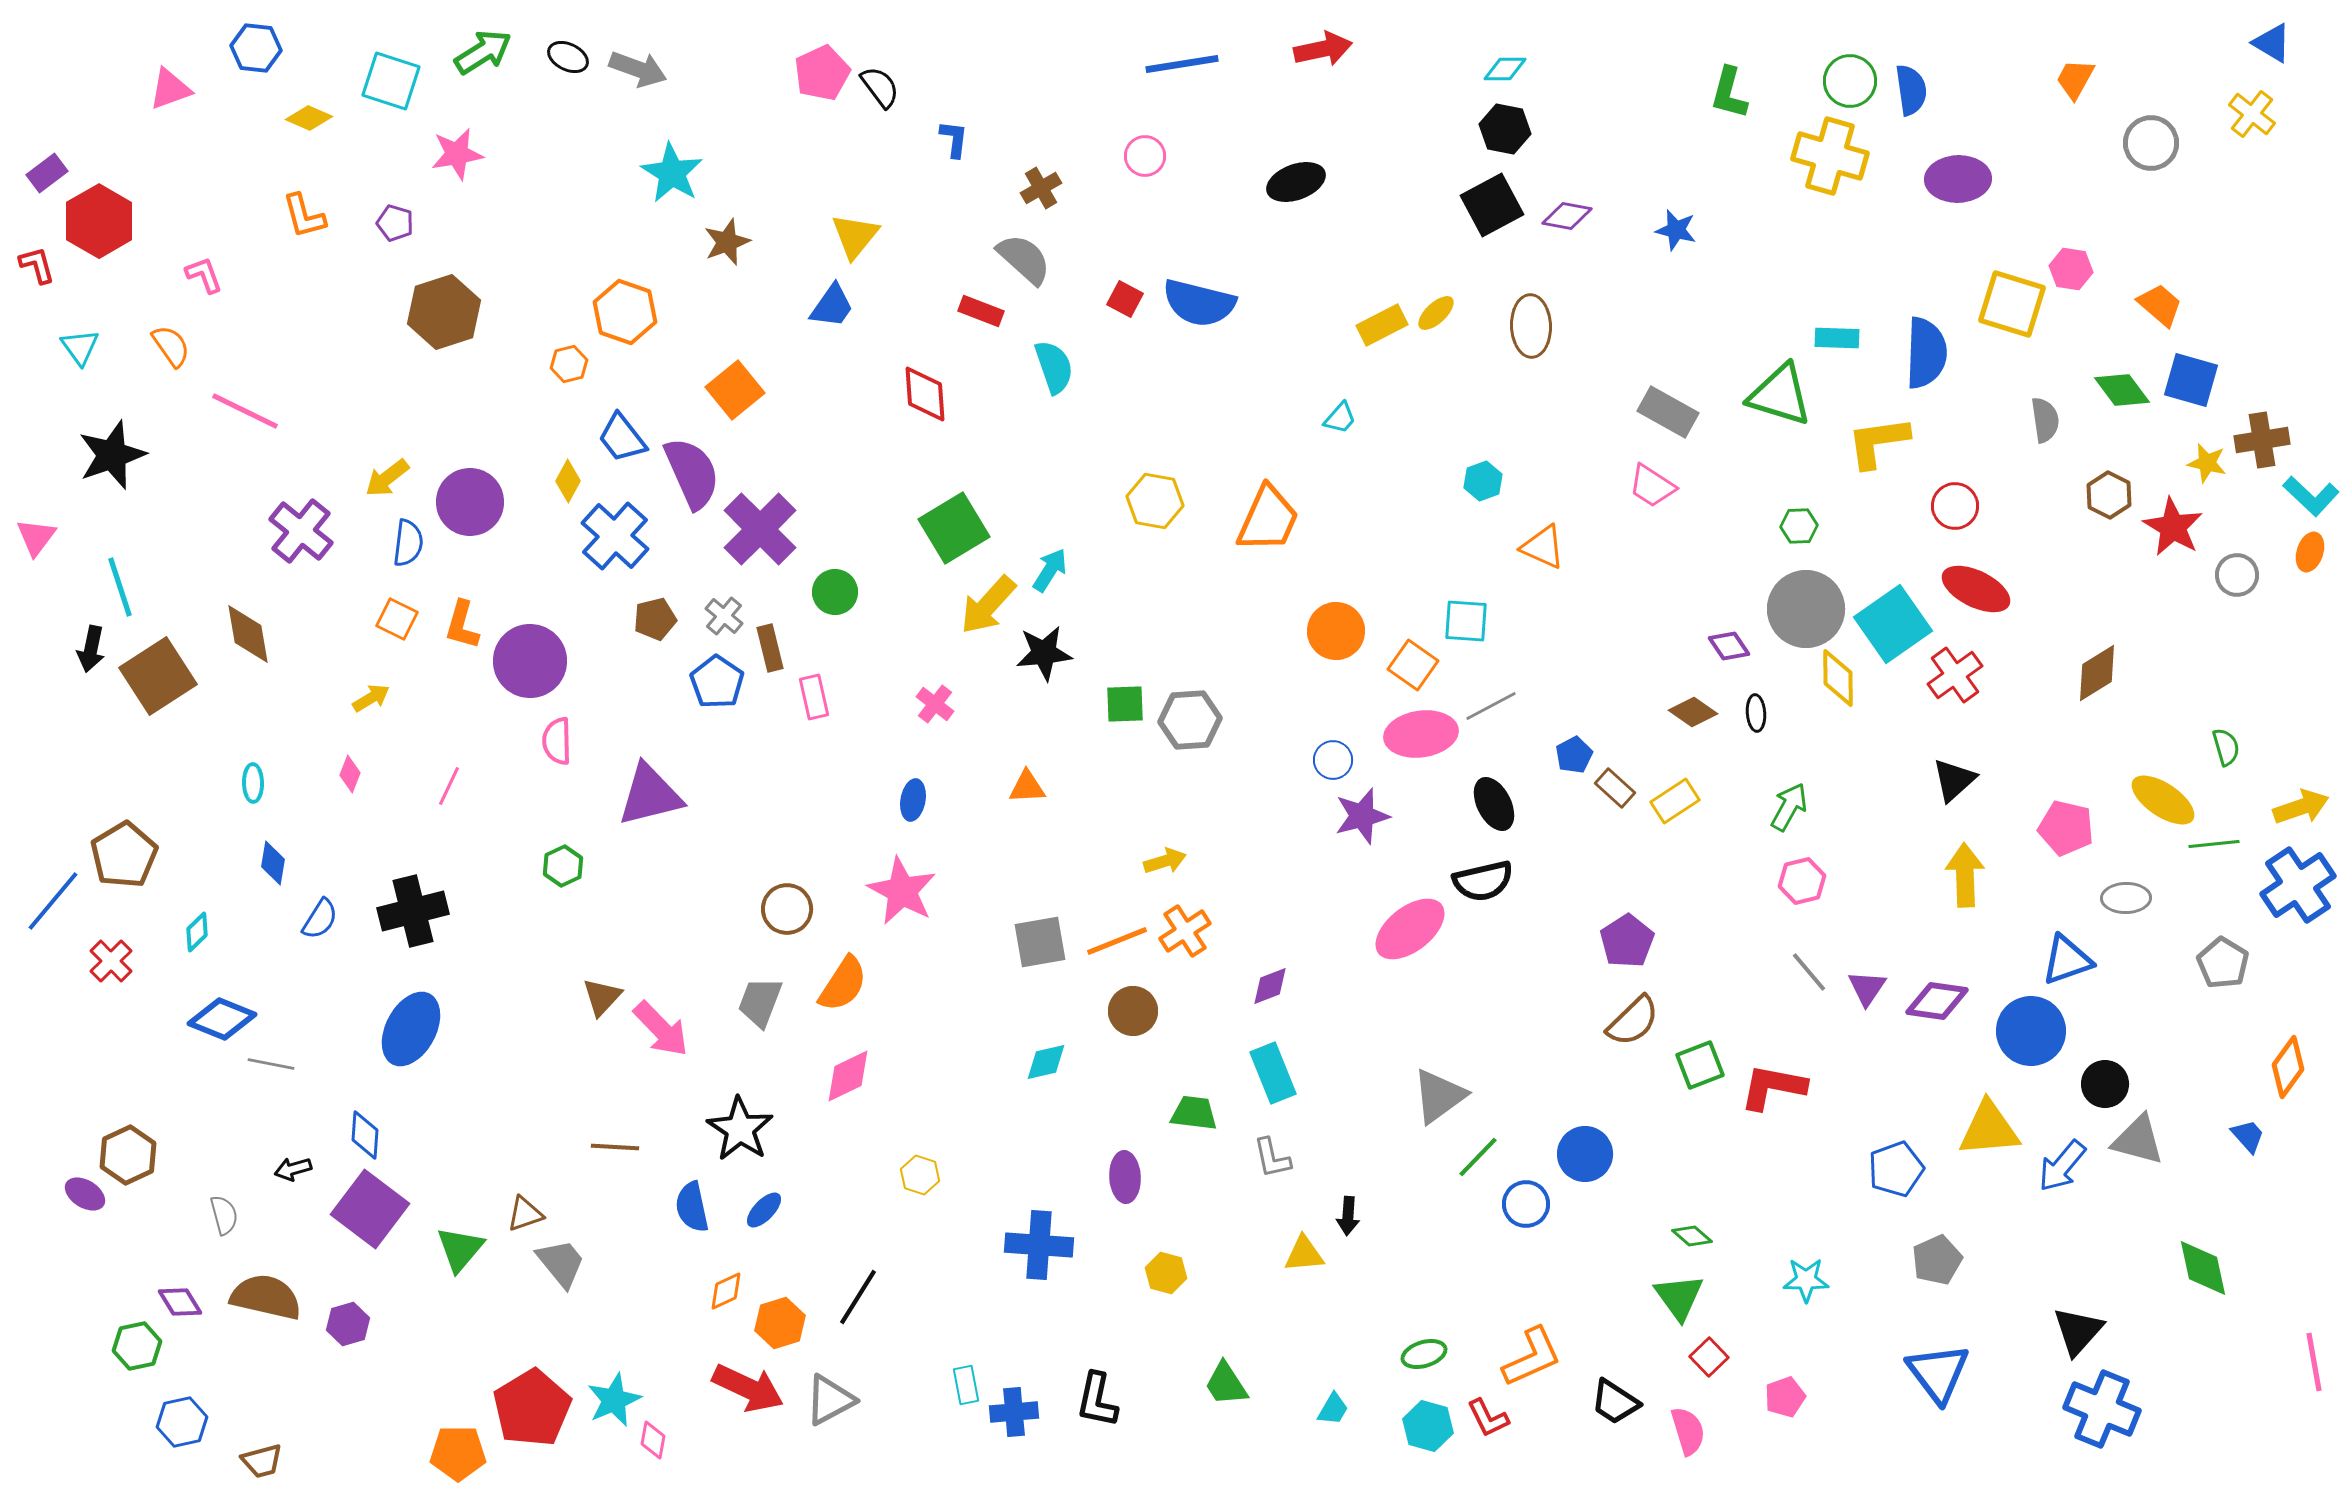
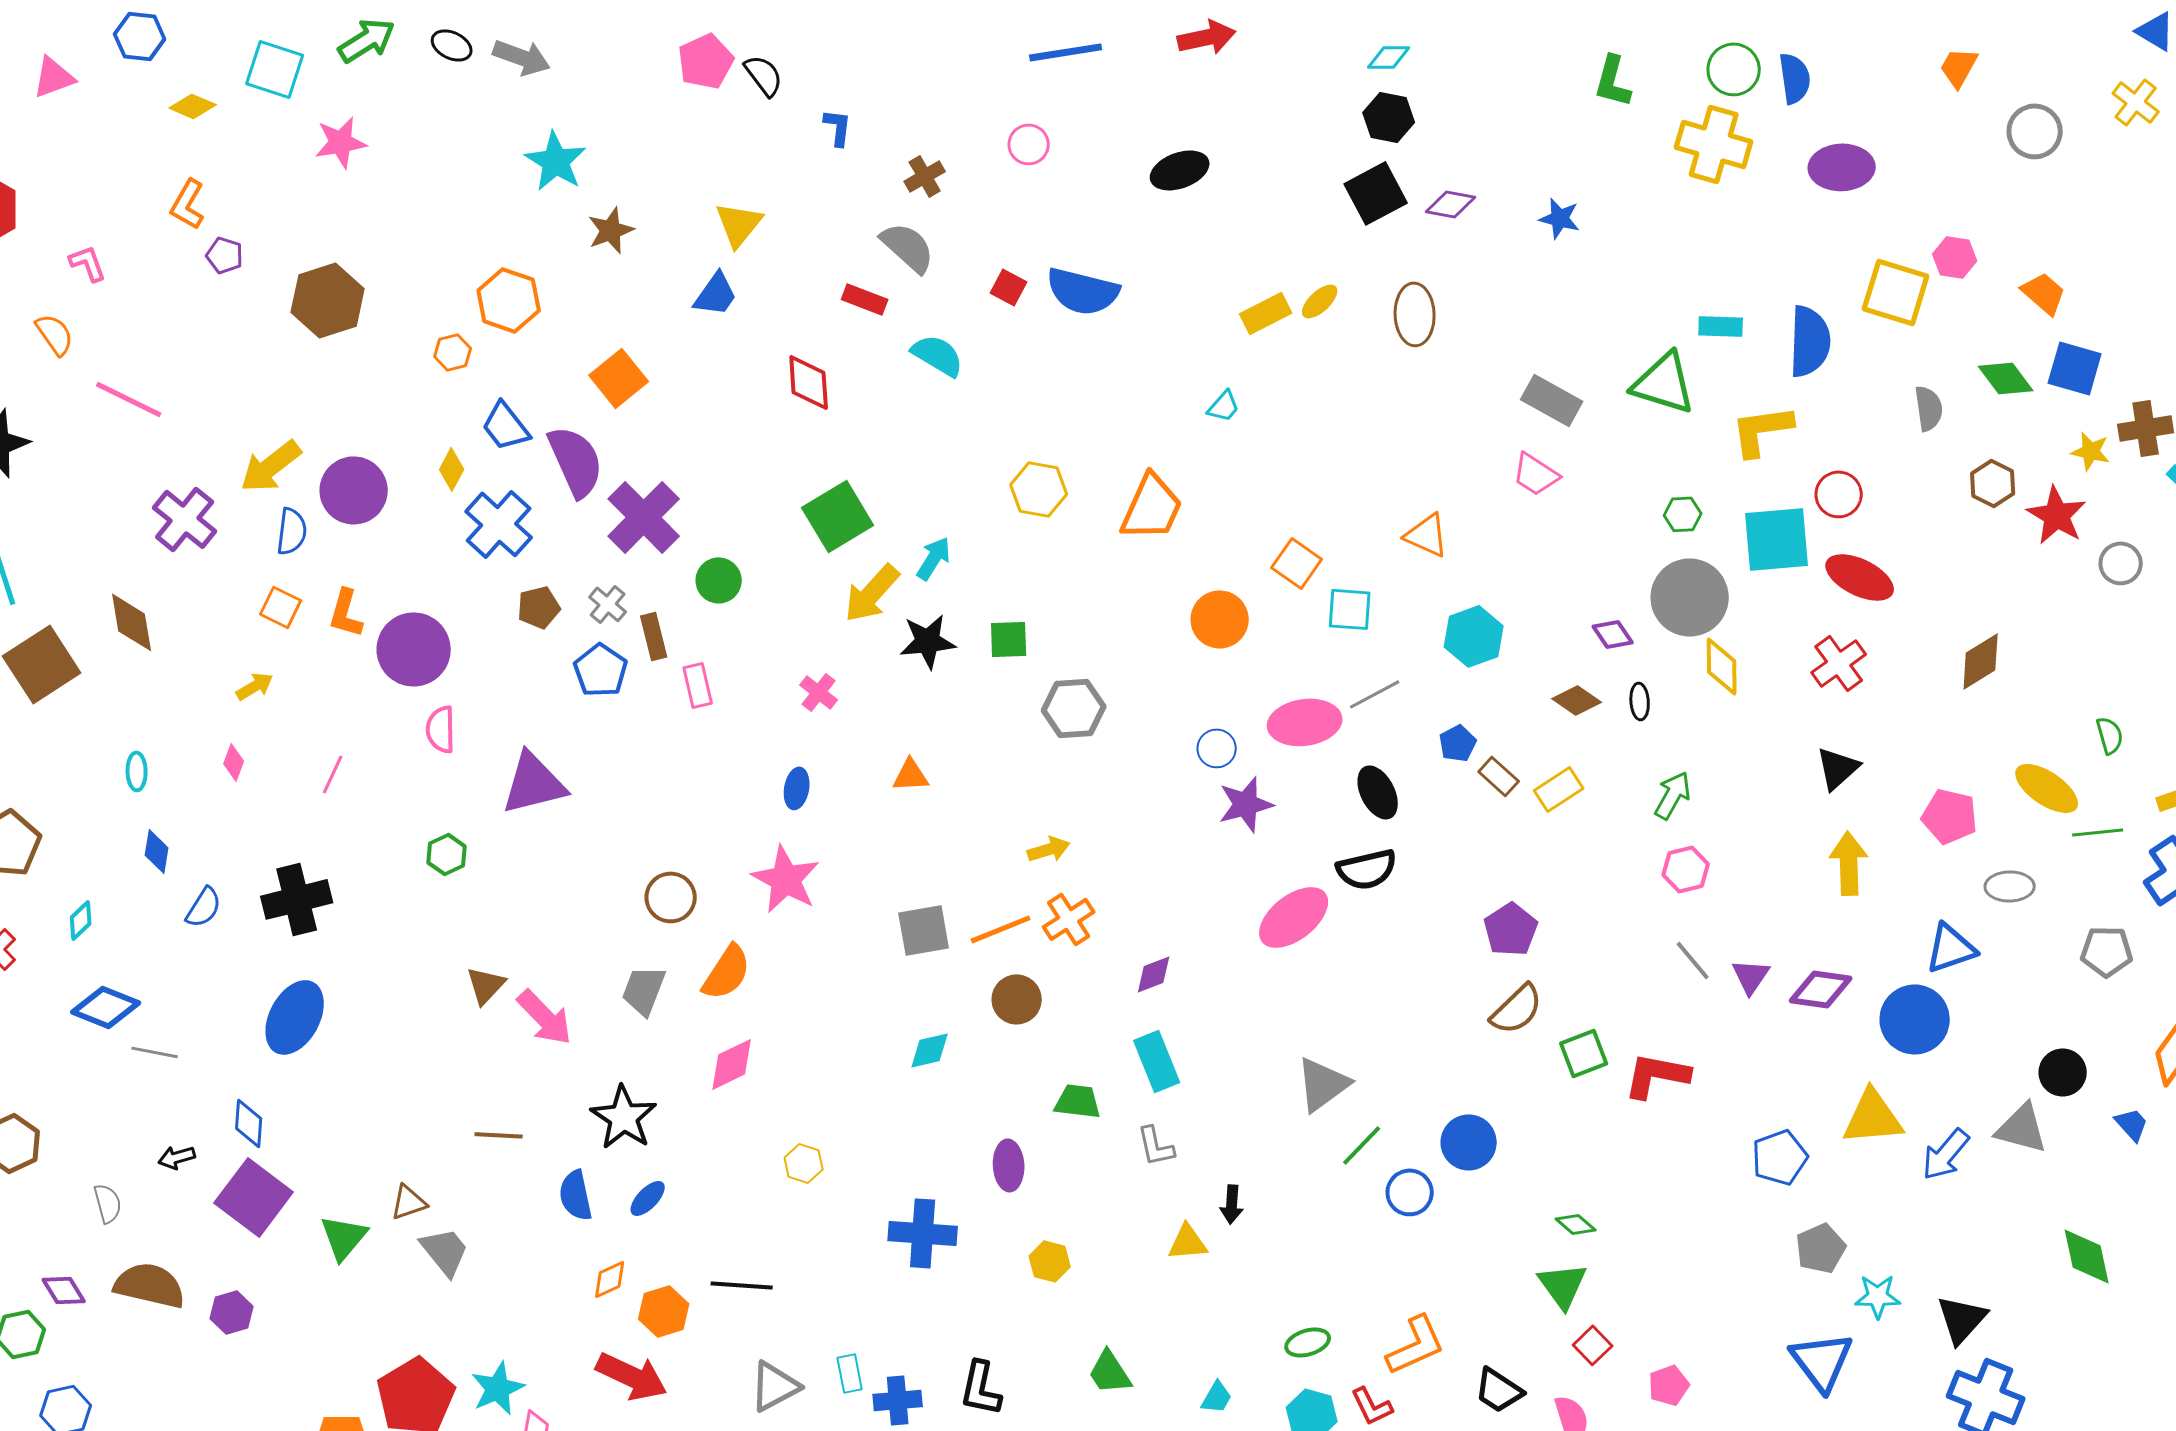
orange L-shape: (304, 216) -> (188, 204), turned 45
purple pentagon: (395, 223) -> (225, 255), moved
cyan semicircle: (1054, 367) -> (938, 355), turned -40
yellow arrow: (387, 478) -> (271, 466), size x1.4
cyan hexagon: (1483, 481) -> (1474, 636), moved, size x1.5
cyan square: (1893, 624) -> (1777, 539), moved, turned 30
orange square: (1413, 665) -> (1297, 563), moved
green square: (1125, 704) -> (1009, 639), moved
gray pentagon: (2223, 963) -> (2107, 951), turned -30
black circle: (2105, 1084) -> (2063, 1072), moved
cyan star: (1806, 1280) -> (1878, 1296), moved
black line: (858, 1297) -> (742, 1285), turned 62
gray triangle: (830, 1400) -> (775, 1386), moved

